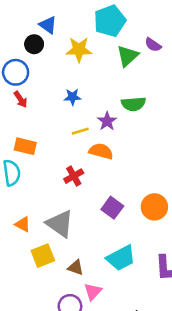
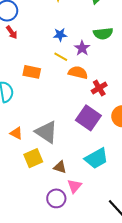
blue star: (72, 97) -> (60, 35), moved
yellow line: (80, 131) -> (61, 57), turned 48
orange rectangle: (25, 146) -> (32, 72), moved
red cross: (74, 176) -> (99, 88), moved
purple square: (112, 208) -> (88, 118), size x1.4

